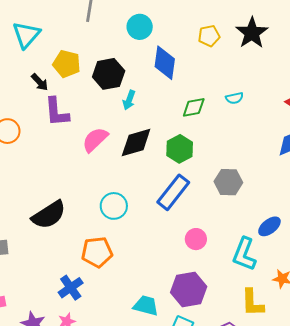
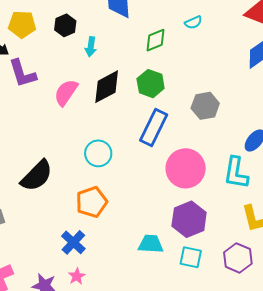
black hexagon: (109, 74) -> (65, 25), size x0.7
pink circle: (196, 239) -> (186, 168), size x1.8

